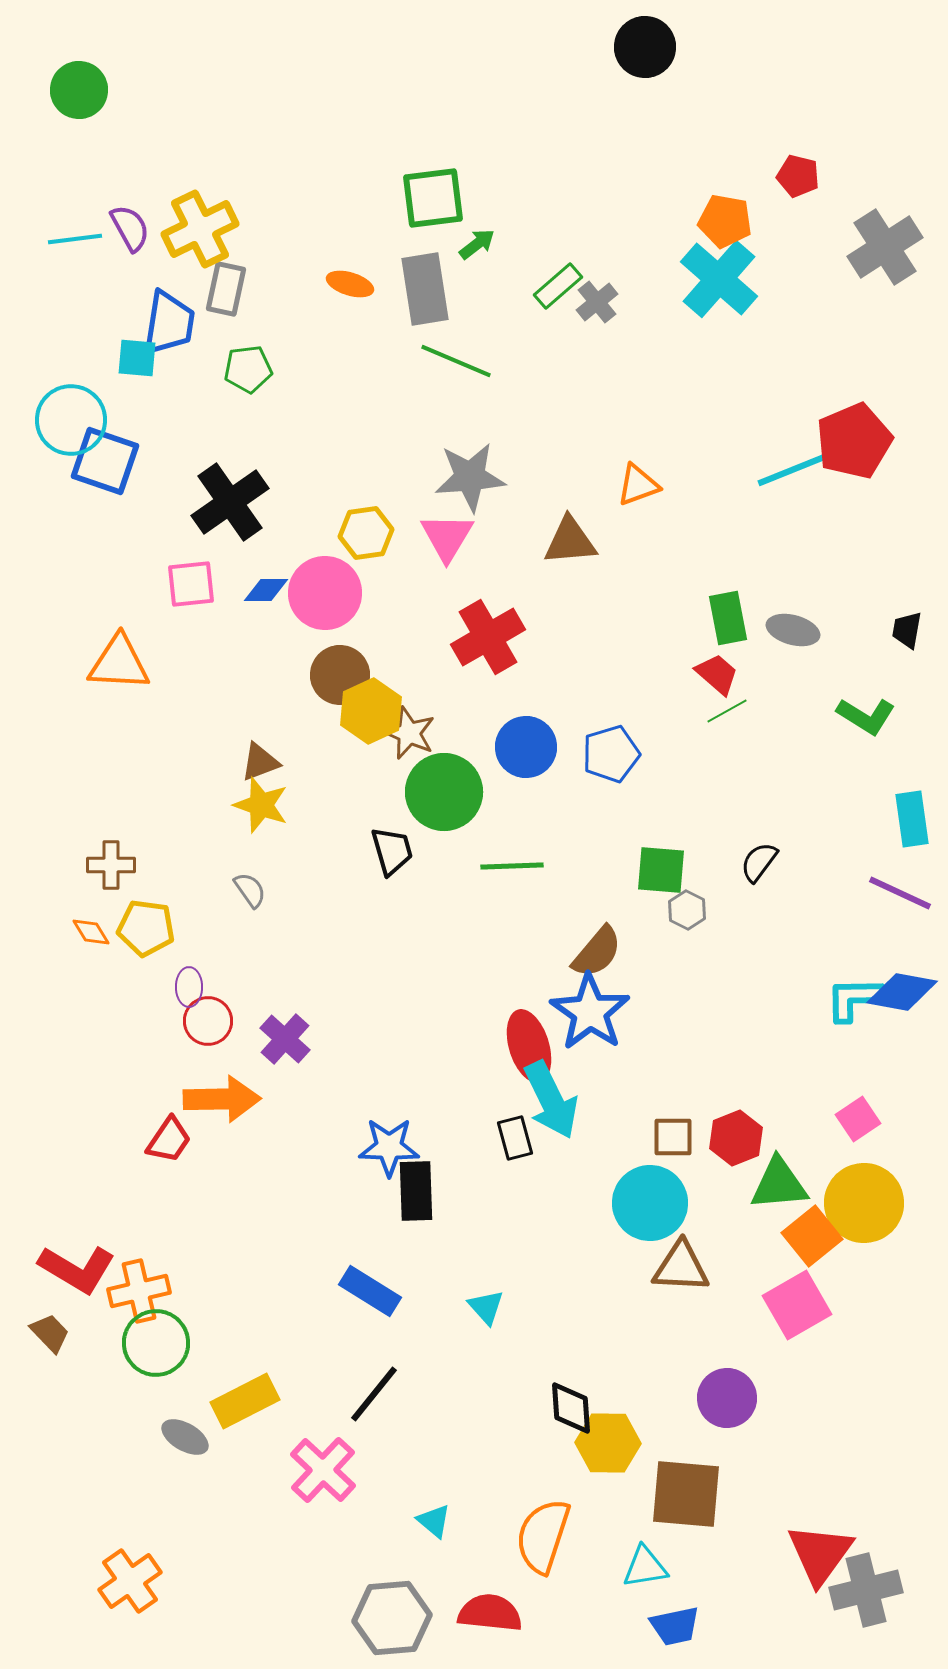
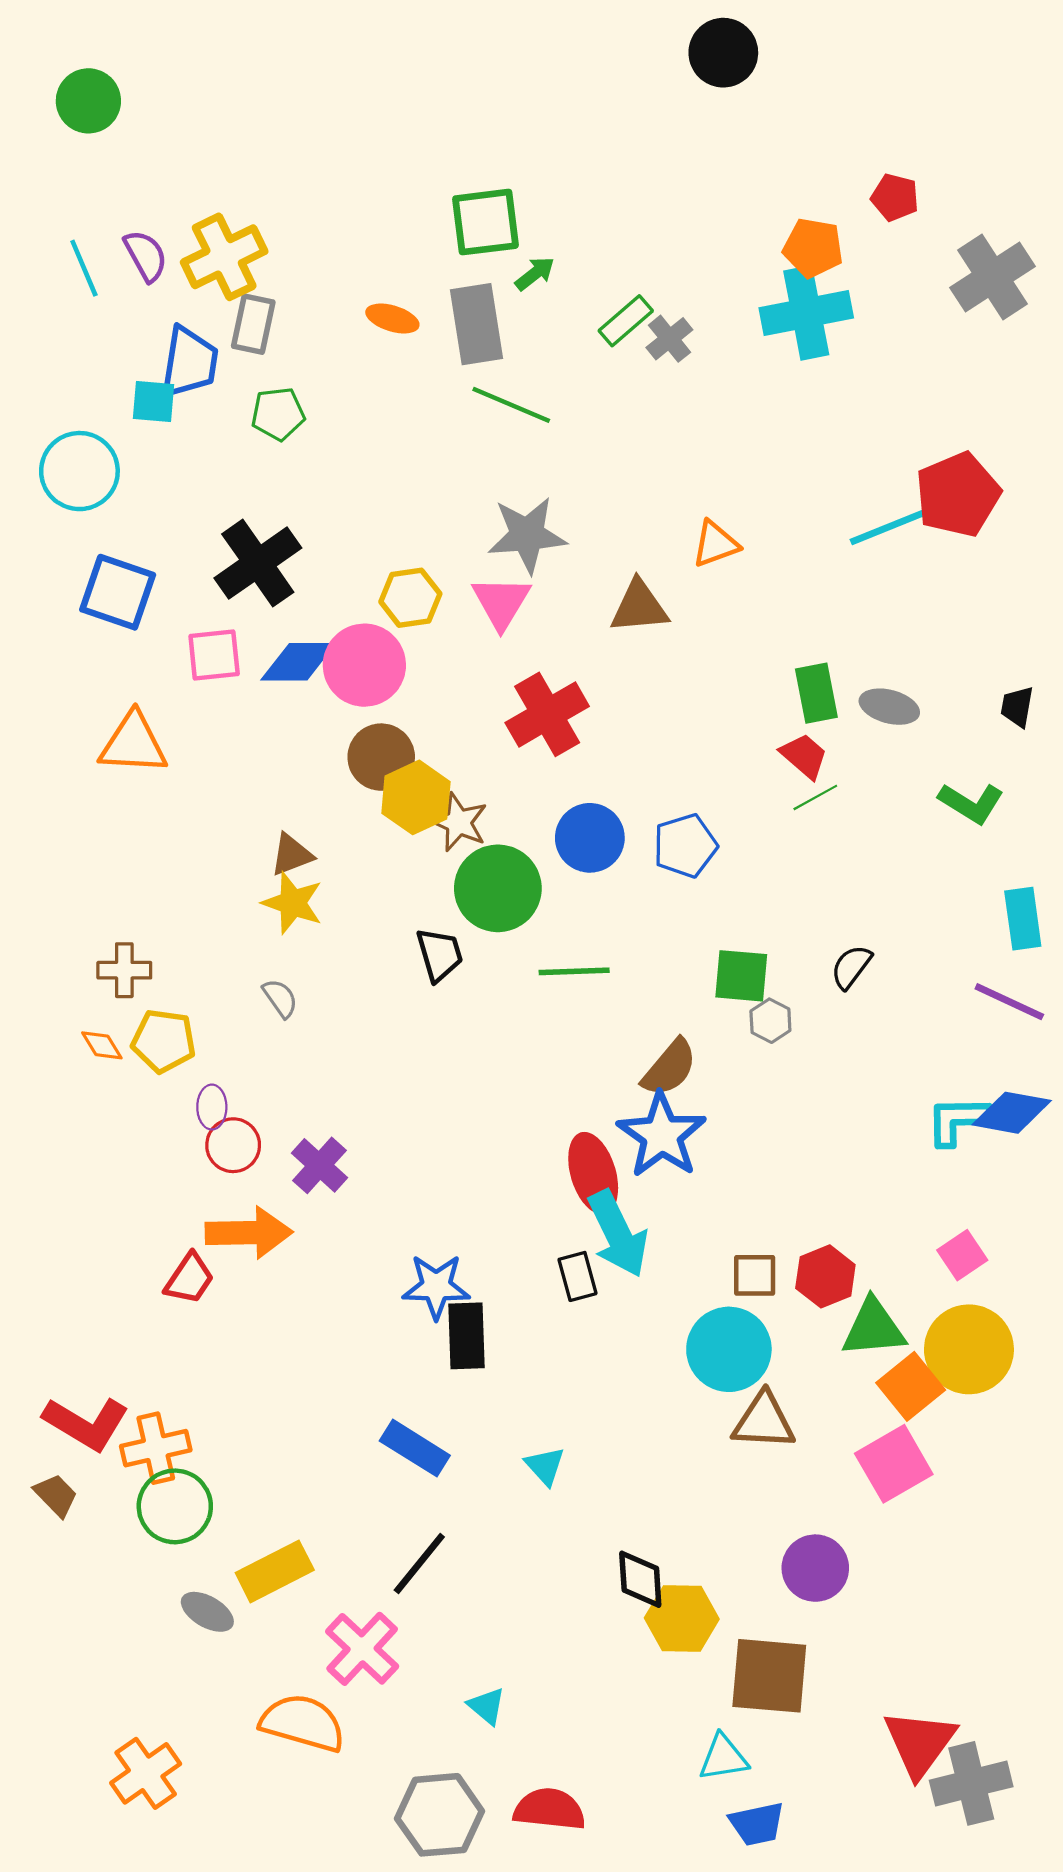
cyan line: (75, 239) -> (84, 268), turned 74
cyan cross: (719, 279) -> (806, 313), turned 38
blue square: (105, 461) -> (118, 592), moved
blue diamond: (266, 590) -> (298, 662), size x1.5
orange semicircle: (543, 1536) -> (303, 1723), moved, turned 88

